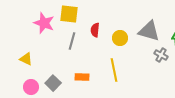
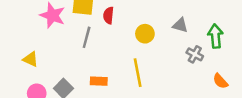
red semicircle: (95, 30) -> (108, 15), moved
gray triangle: (149, 31) -> (180, 25), size x0.6

